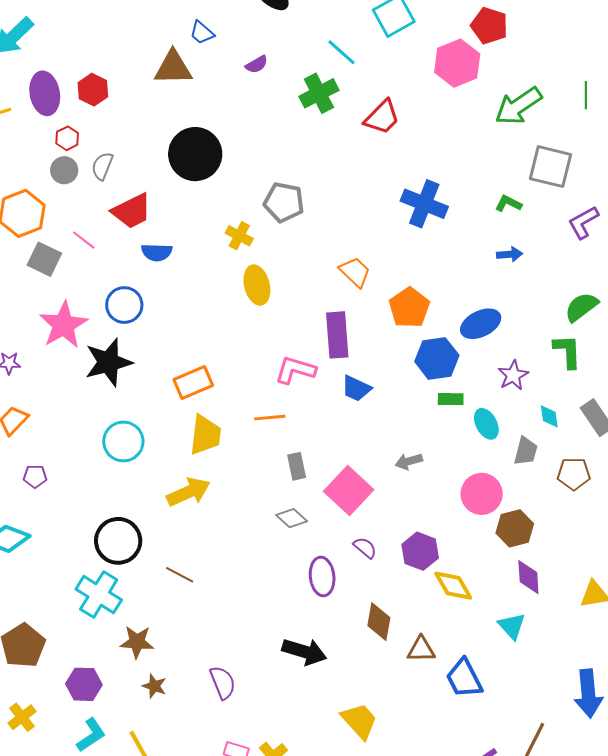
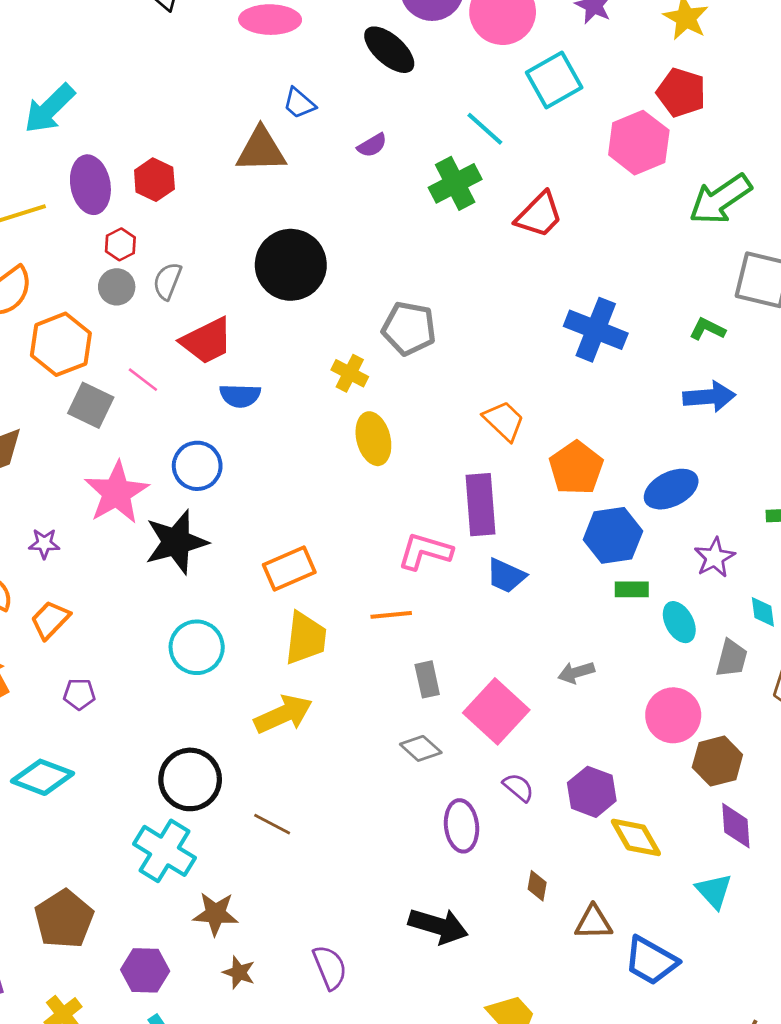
blue arrow: (510, 254) -> (709, 397), size x1.5
brown diamond: (379, 622) -> (537, 886), size x0.6
blue trapezoid: (464, 678) -> (651, 961), turned -33

